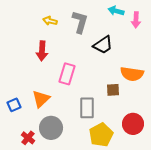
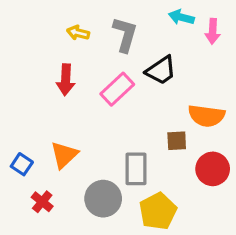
pink rectangle: (67, 74) -> (117, 89), moved, turned 30
blue square: (14, 105) -> (22, 164), turned -32
red circle: (133, 124) -> (213, 169), moved
gray circle: (51, 128) -> (103, 199), moved
red cross: (28, 138) -> (42, 202), moved

